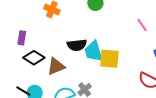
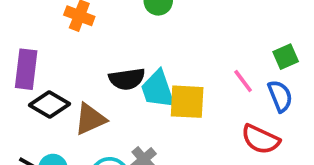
pink line: (142, 25) -> (243, 81), moved
purple rectangle: (22, 38) -> (26, 69), size x1.5

